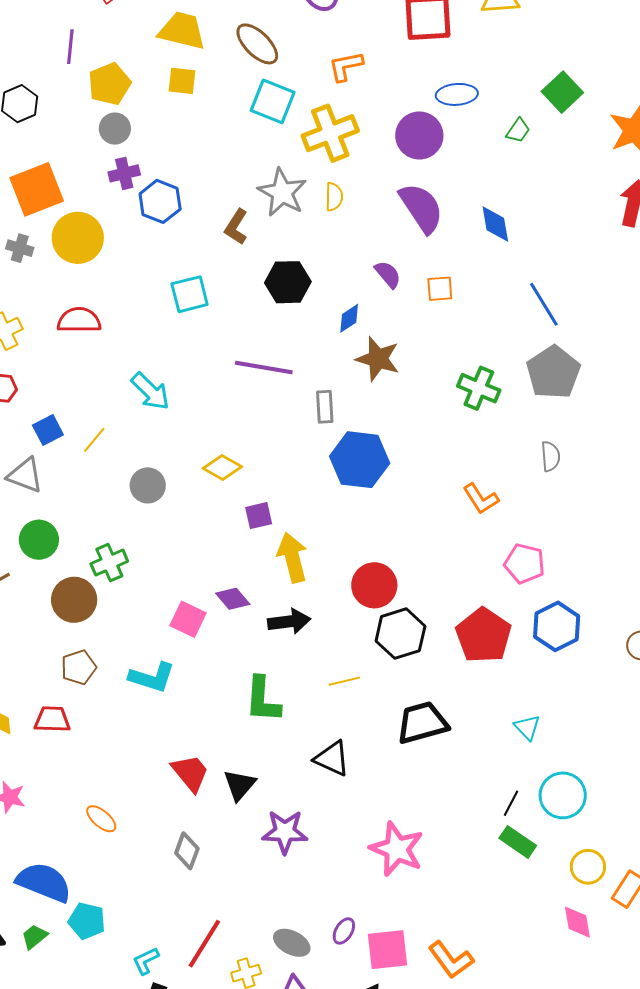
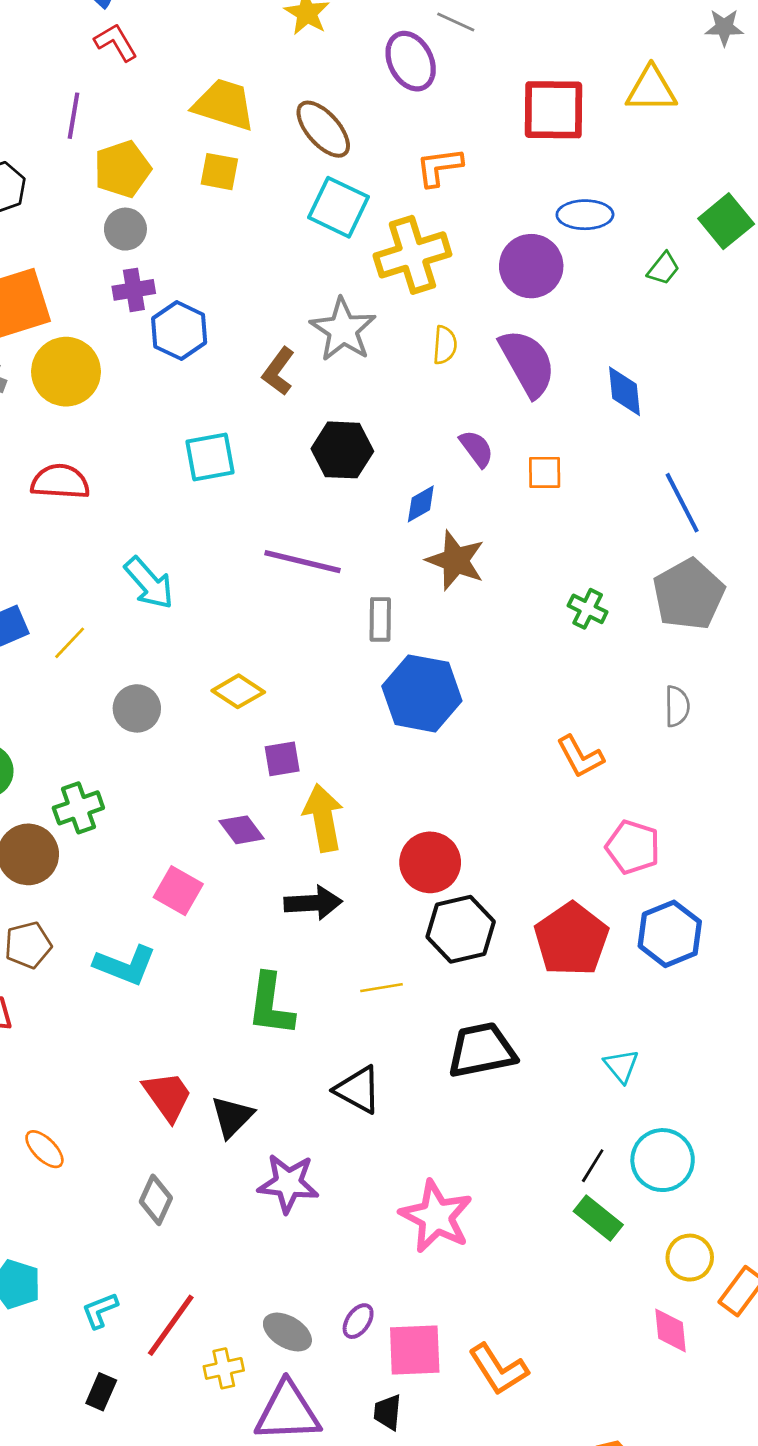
yellow semicircle: (334, 197) -> (445, 345), moved
green cross: (479, 388) -> (588, 609), size x0.7
purple diamond: (233, 599) -> (242, 830), moved
cyan L-shape: (146, 961) -> (100, 1310), moved

